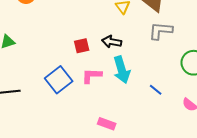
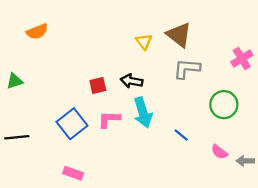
pink rectangle: (107, 124) -> (73, 173), moved

